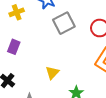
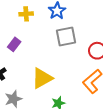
yellow triangle: (52, 73) -> (42, 78), size x1.6

